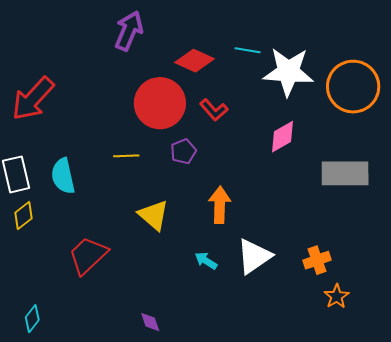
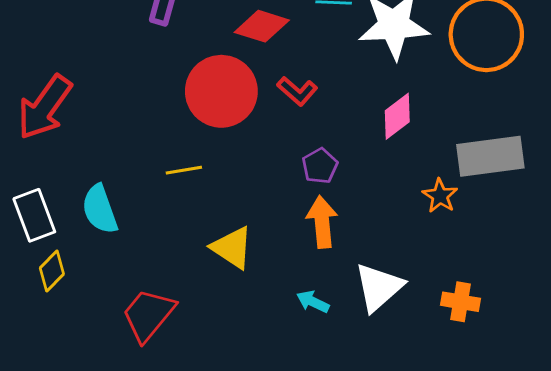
purple pentagon: (183, 151) -> (320, 166), moved
orange cross: (317, 260) -> (461, 302), moved, turned 36
orange star: (337, 296) -> (440, 196), moved

